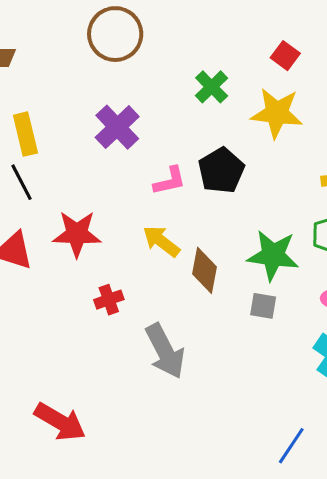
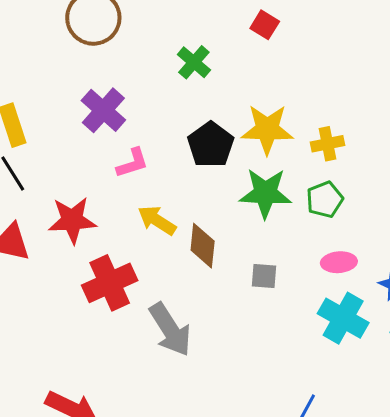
yellow star: (277, 113) -> (267, 129), moved
pink L-shape: (170, 181) -> (132, 163), moved
green star: (273, 255) -> (265, 193), moved
red cross: (109, 300) -> (110, 283), size x1.8

